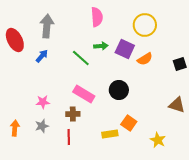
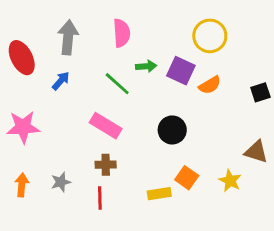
pink semicircle: (97, 17) -> (122, 33), moved
pink rectangle: (84, 94) -> (106, 126), moved
pink star: (43, 102) -> (23, 127), moved, size x1.6
yellow star: (158, 140) -> (230, 181), moved

